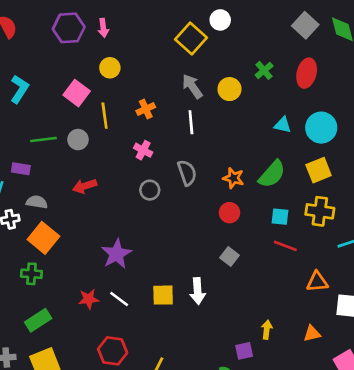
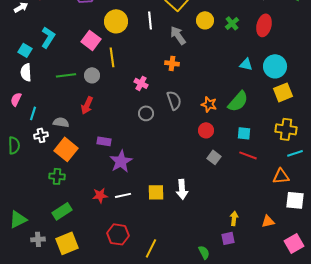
yellow circle: (110, 68) -> (116, 21), size x1.5
yellow circle: (229, 89) -> (205, 20), moved
orange cross: (146, 109) -> (172, 63), moved, turned 32
white line: (191, 122) -> (150, 20), moved
purple rectangle: (21, 169) -> (104, 141), moved
yellow square: (319, 170) -> (283, 92), moved
red arrow: (85, 186) -> (87, 105), moved, turned -48
yellow cross: (320, 211) -> (286, 129), moved
gray square: (229, 257) -> (214, 157), moved
orange triangle: (317, 282) -> (281, 176), moved
white line: (119, 299) -> (123, 195), turned -49
purple square: (244, 351) -> (228, 238), moved

